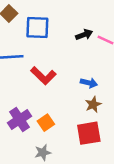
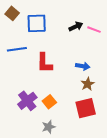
red L-shape: (43, 76) -> (45, 63), turned 50

